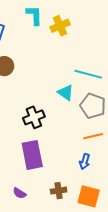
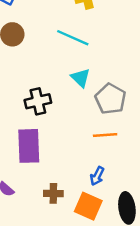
cyan line: (88, 74) -> (73, 38), moved
blue arrow: (85, 162) -> (97, 176), moved

